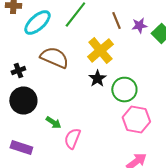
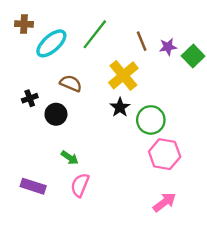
brown semicircle: (54, 58) -> (71, 83), size x0.7
black circle: (23, 100) -> (56, 114), moved, size x0.7
pink semicircle: (72, 138) -> (80, 185), moved

